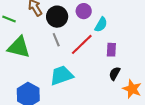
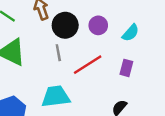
cyan semicircle: (101, 25) -> (131, 33), moved
purple rectangle: (111, 50) -> (126, 68), moved

